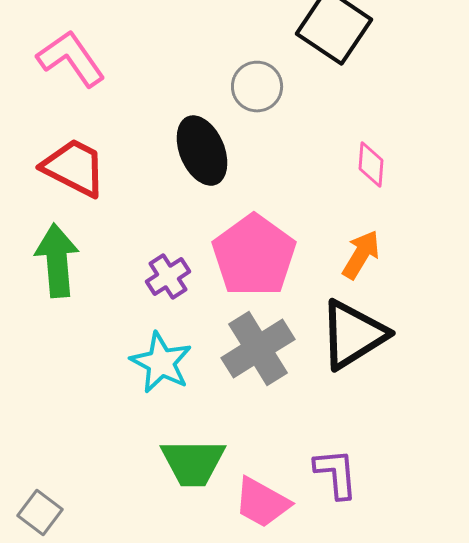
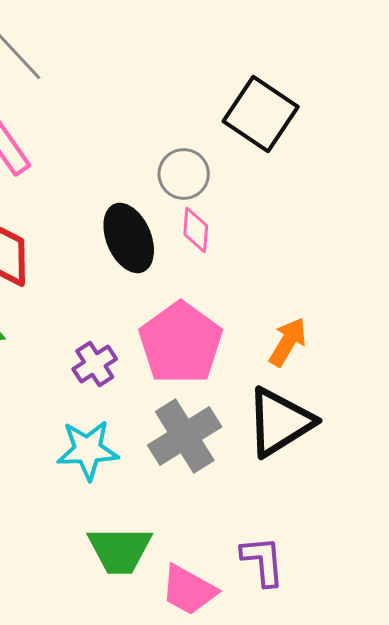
pink diamond: (371, 165) -> (196, 230), moved
cyan star: (161, 363) -> (88, 450), turned -30

